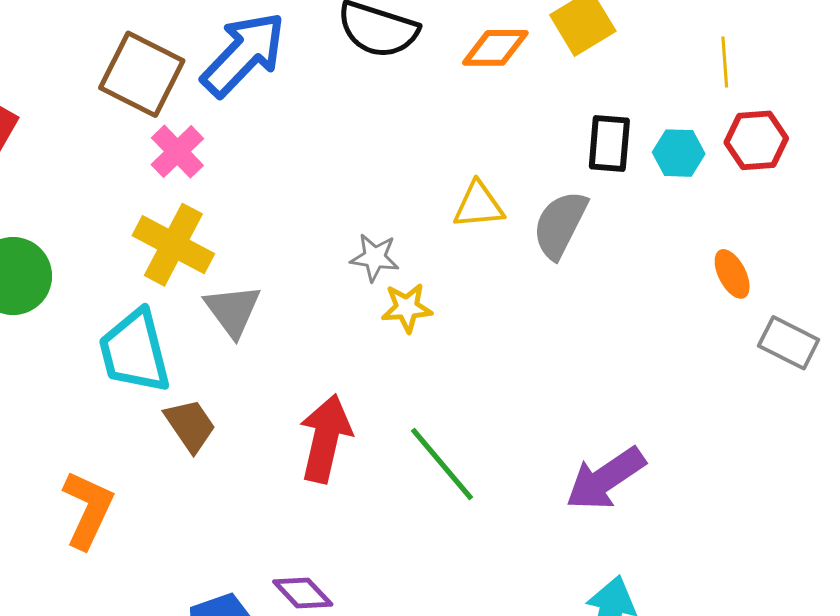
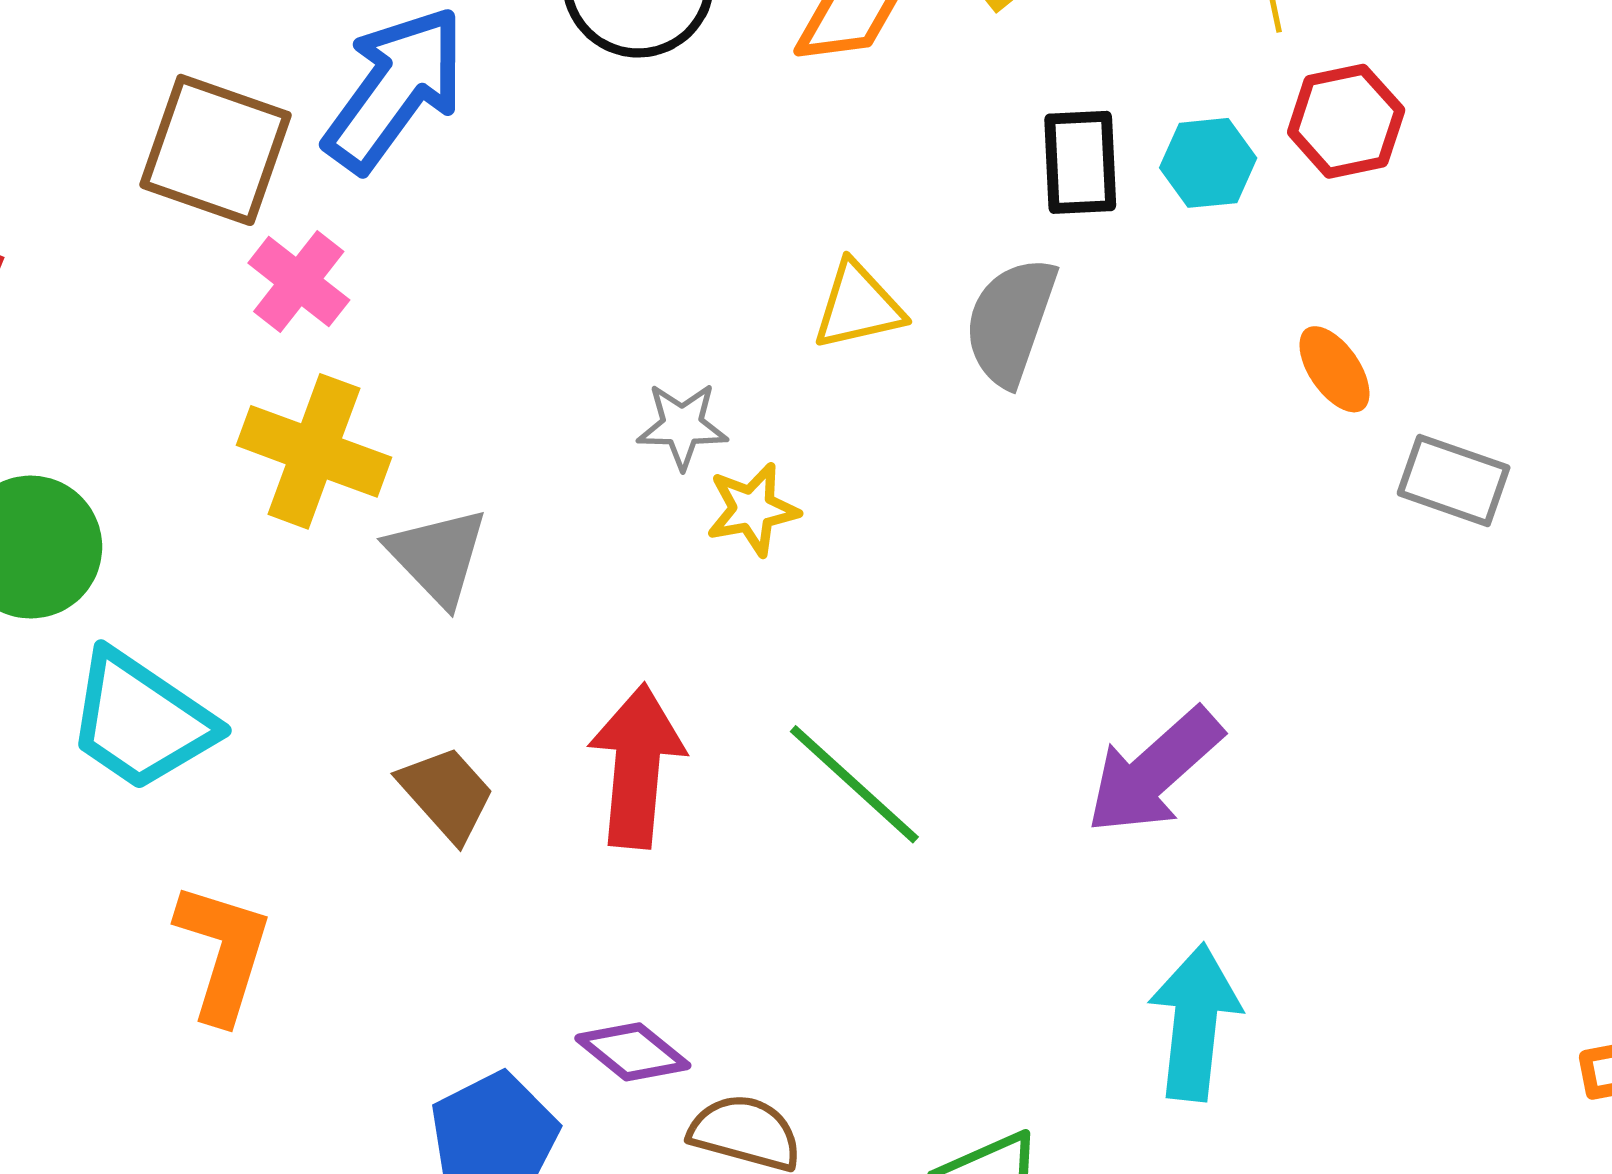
cyan trapezoid: (135, 351) -> (141, 721), moved, turned -34
brown trapezoid: (190, 425) -> (447, 794), moved

